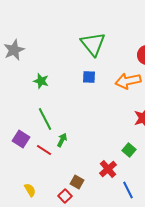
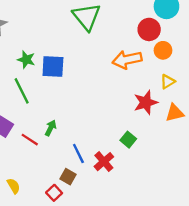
blue square: (89, 77) -> (53, 67), moved, size x1.5
green line: (45, 119) -> (22, 91), moved
blue line: (128, 190) -> (78, 153), moved

